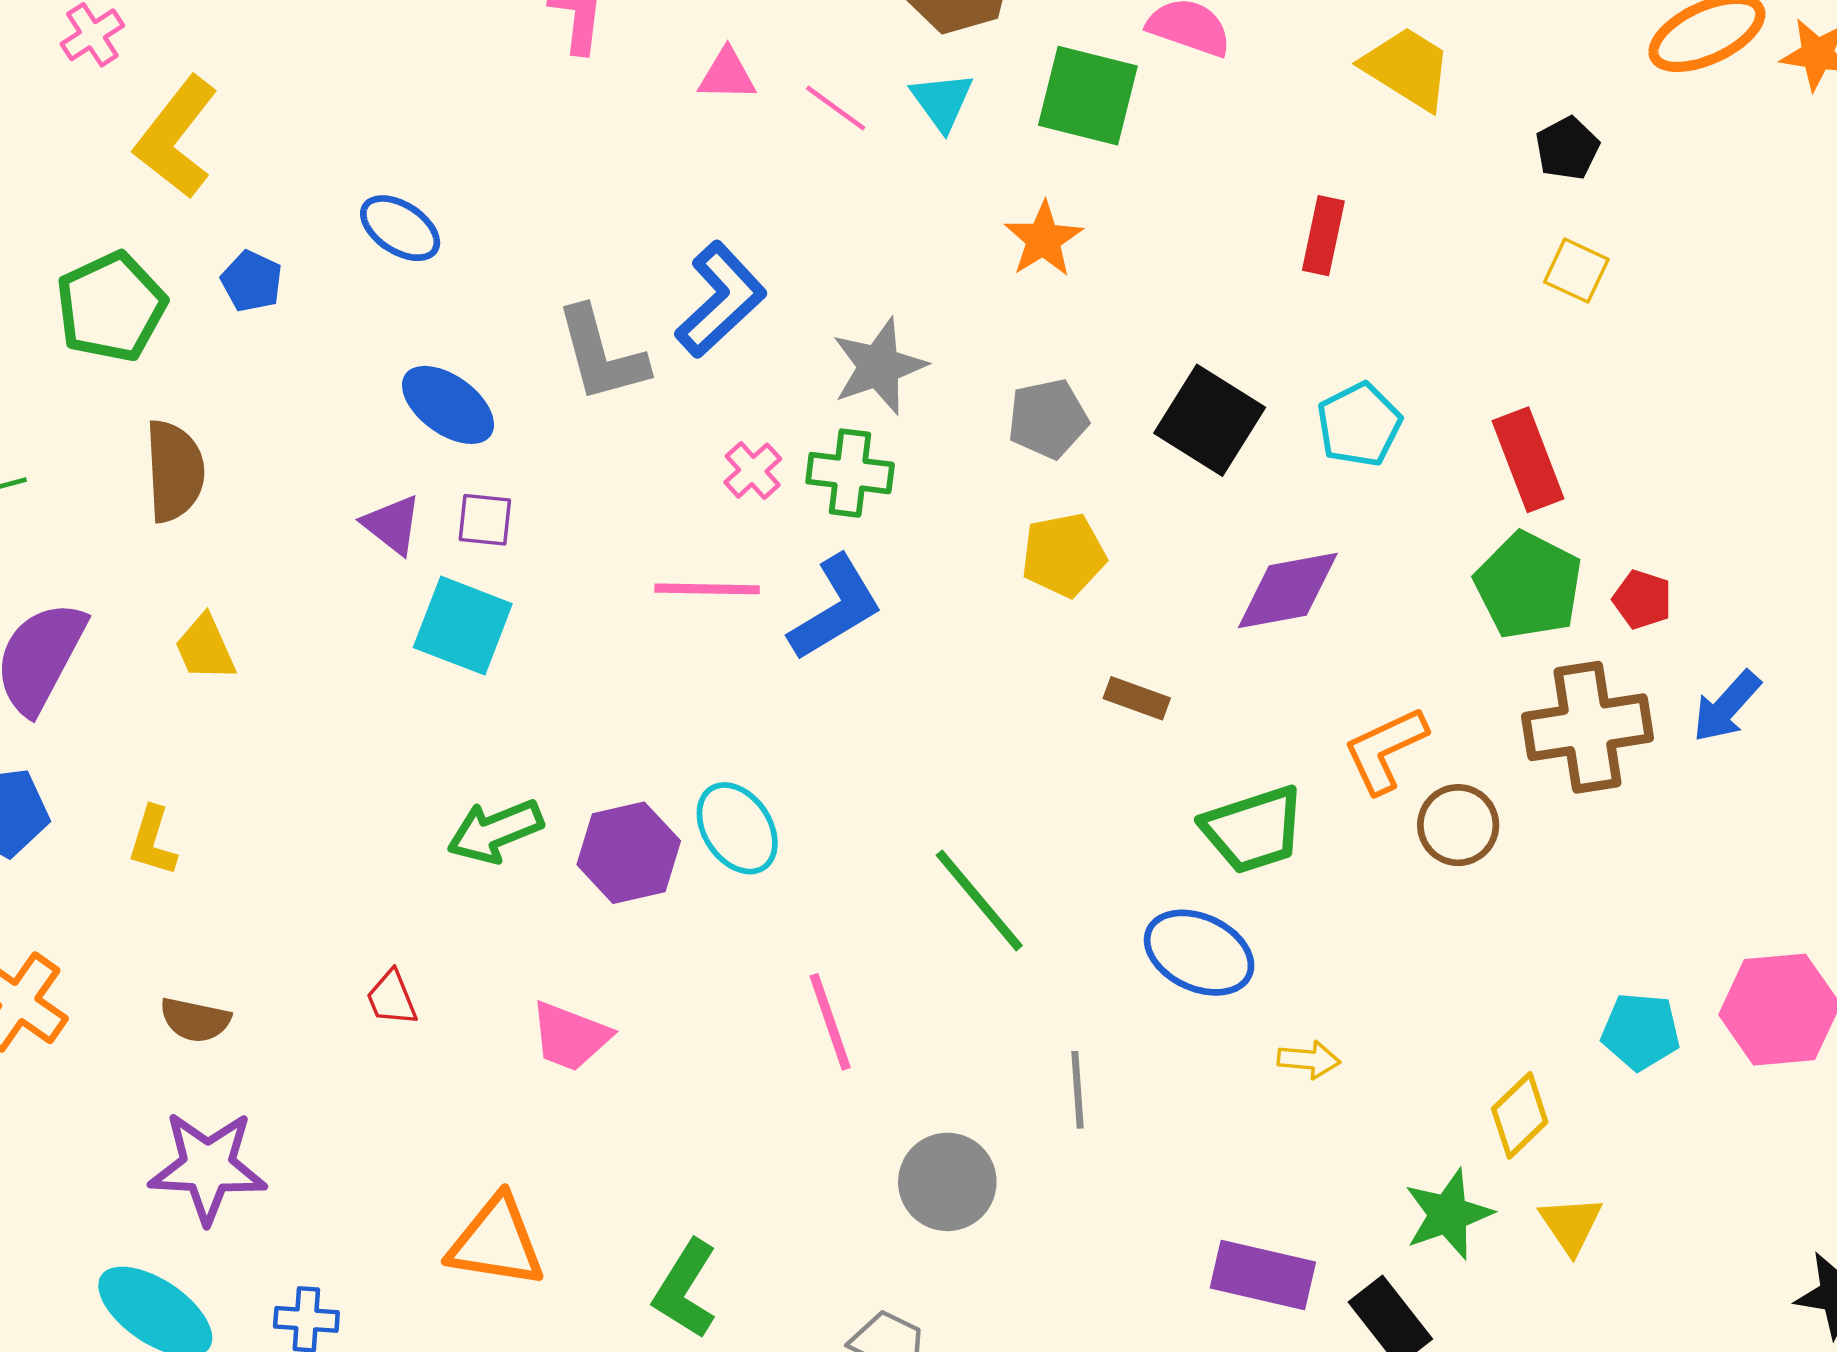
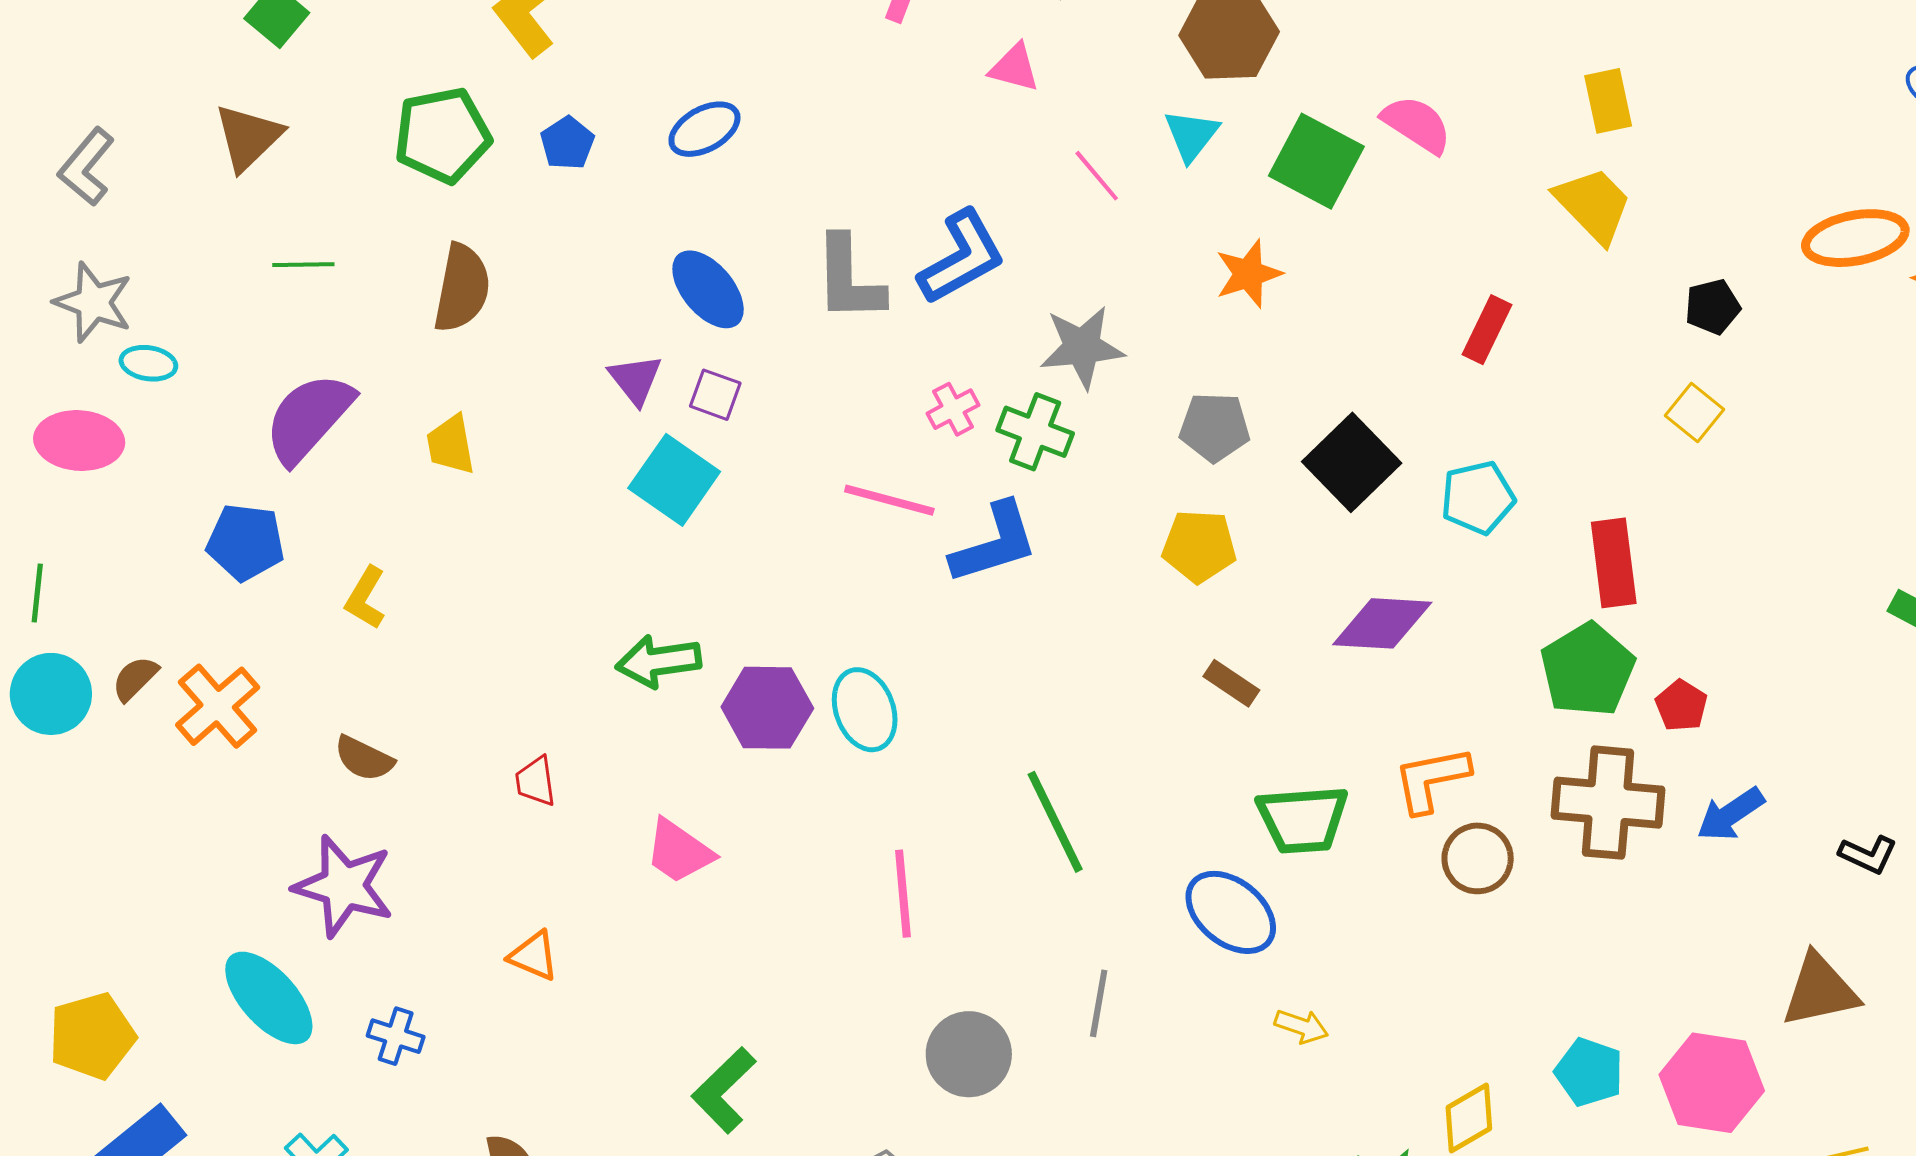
pink line: (836, 108) -> (1097, 176), moved
blue ellipse: (400, 228) -> (704, 129), turned -76
orange triangle: (496, 1242) -> (534, 956), moved, size x0.6

